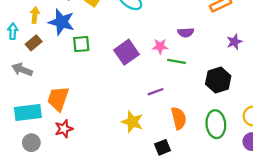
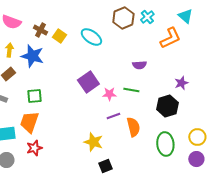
purple star: (234, 42) -> (181, 83), moved
green square: (81, 44) -> (34, 96), moved
pink star: (160, 46) -> (109, 94), moved
orange semicircle: (179, 118) -> (133, 127), moved
black square: (162, 147) -> (105, 166), moved

